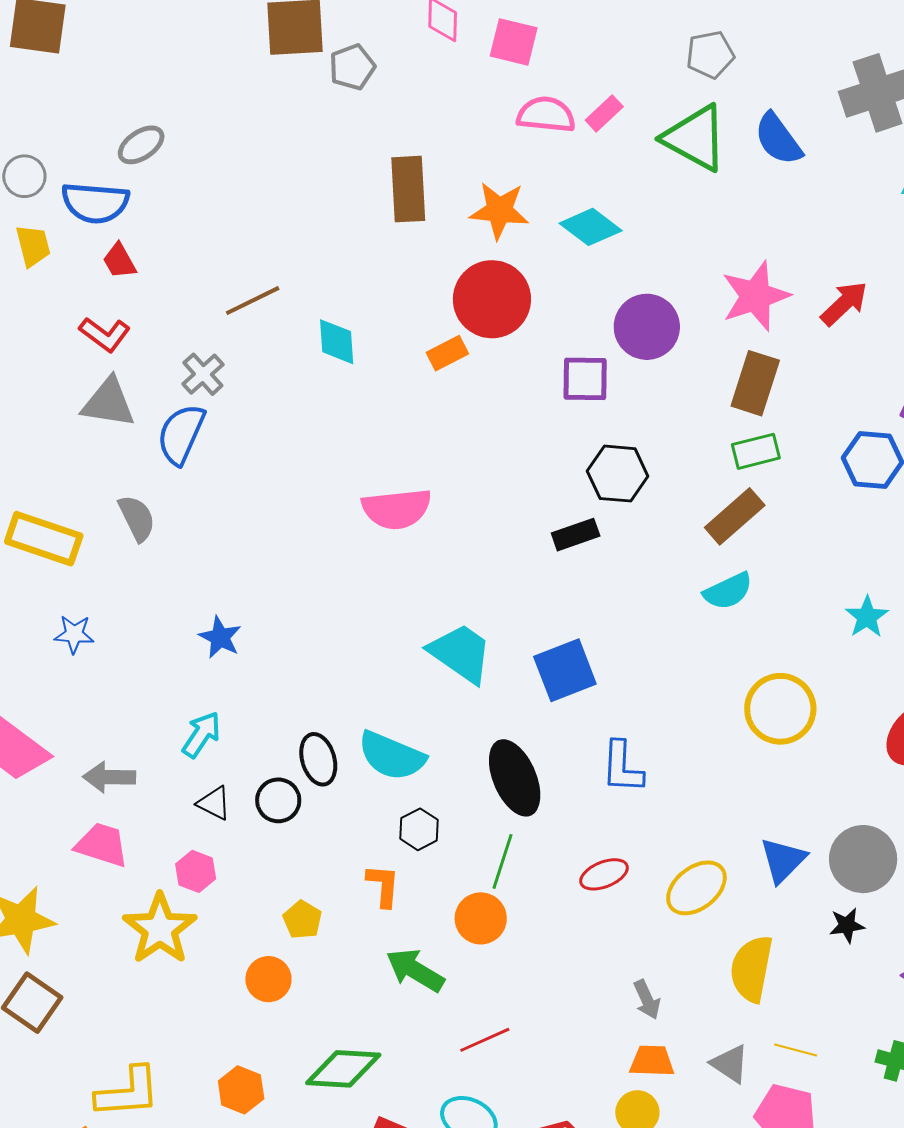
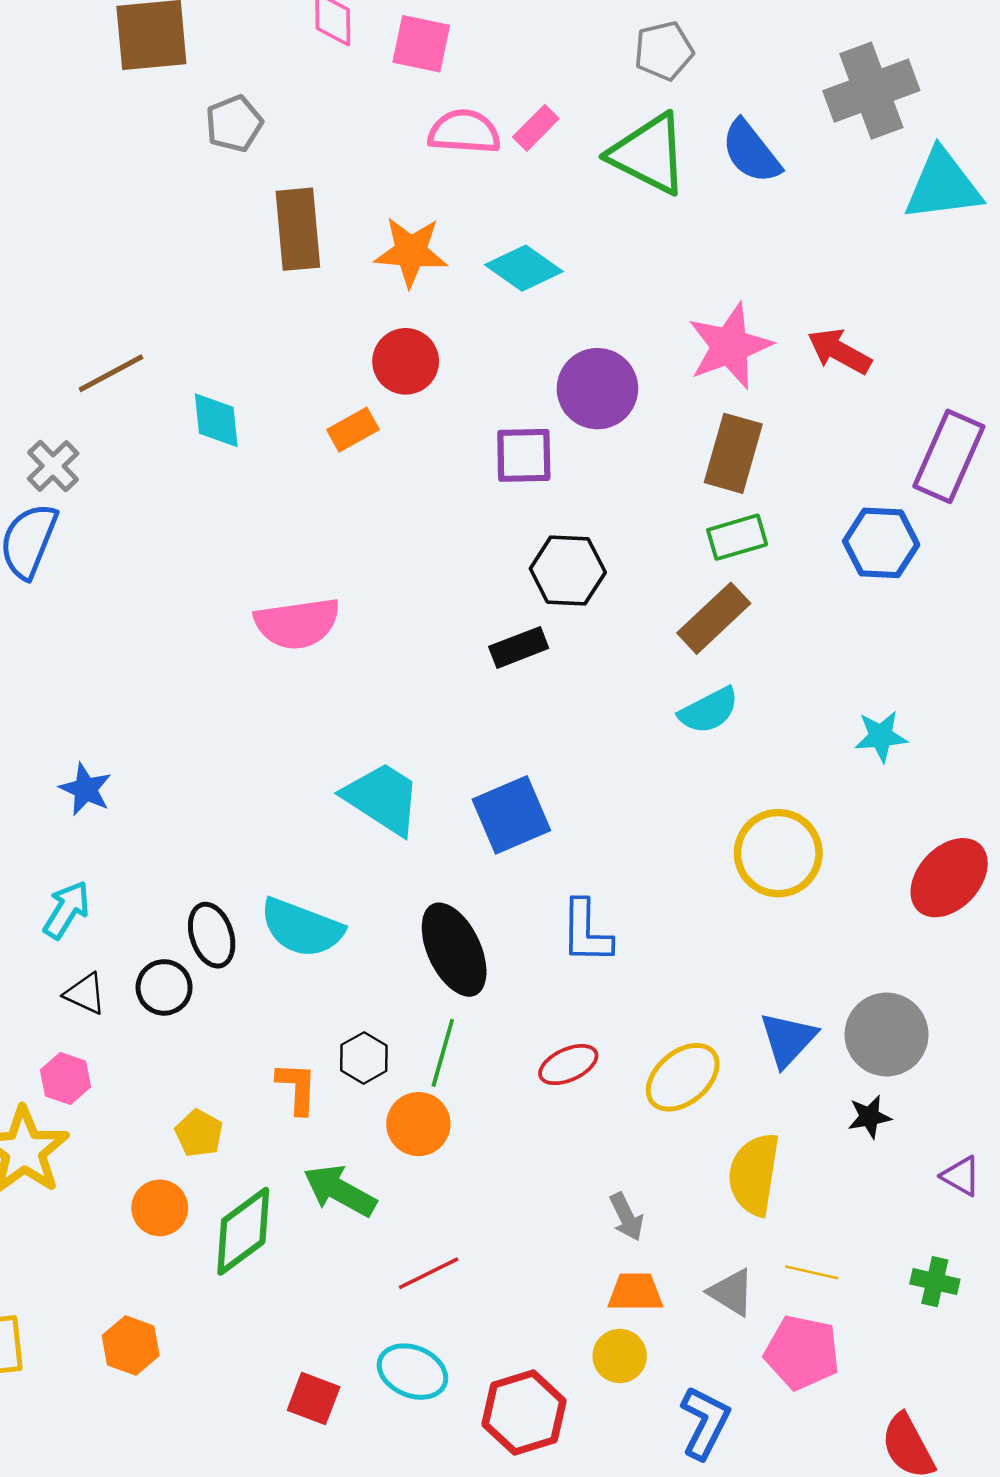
gray pentagon: (352, 67) -> (234, 124), moved
red circle: (492, 299) -> (406, 361), size x0.7
red arrow: (844, 303) -> (839, 351), turned -106
cyan star: (867, 617) -> (881, 736), turned 30
black hexagon: (419, 829) -> (364, 1058), moved
green diamond: (343, 1069) -> (243, 1231), moved, turned -38

